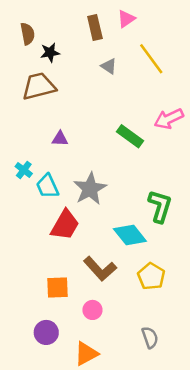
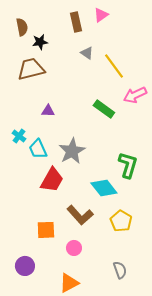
yellow line: (151, 59) -> (114, 66), moved
purple circle: (46, 332) -> (25, 266), moved

